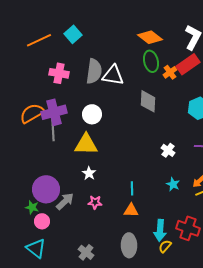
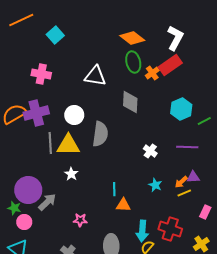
orange line: (39, 40) -> (21, 20), moved
gray semicircle: (94, 71) -> (100, 134), moved
gray line: (53, 130) -> (50, 143), moved
pink star: (95, 202) -> (80, 220), moved
orange triangle: (131, 210) -> (123, 205), moved

